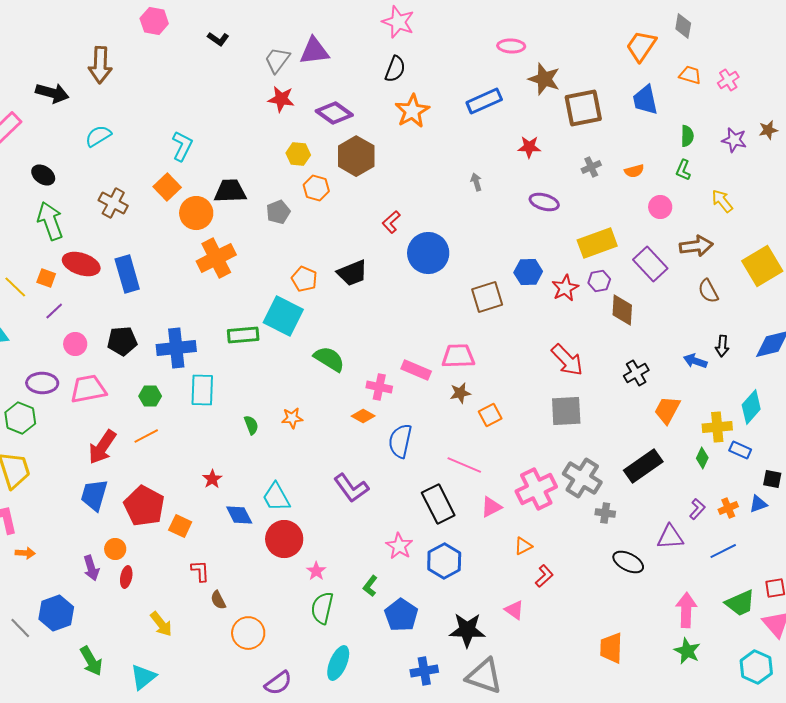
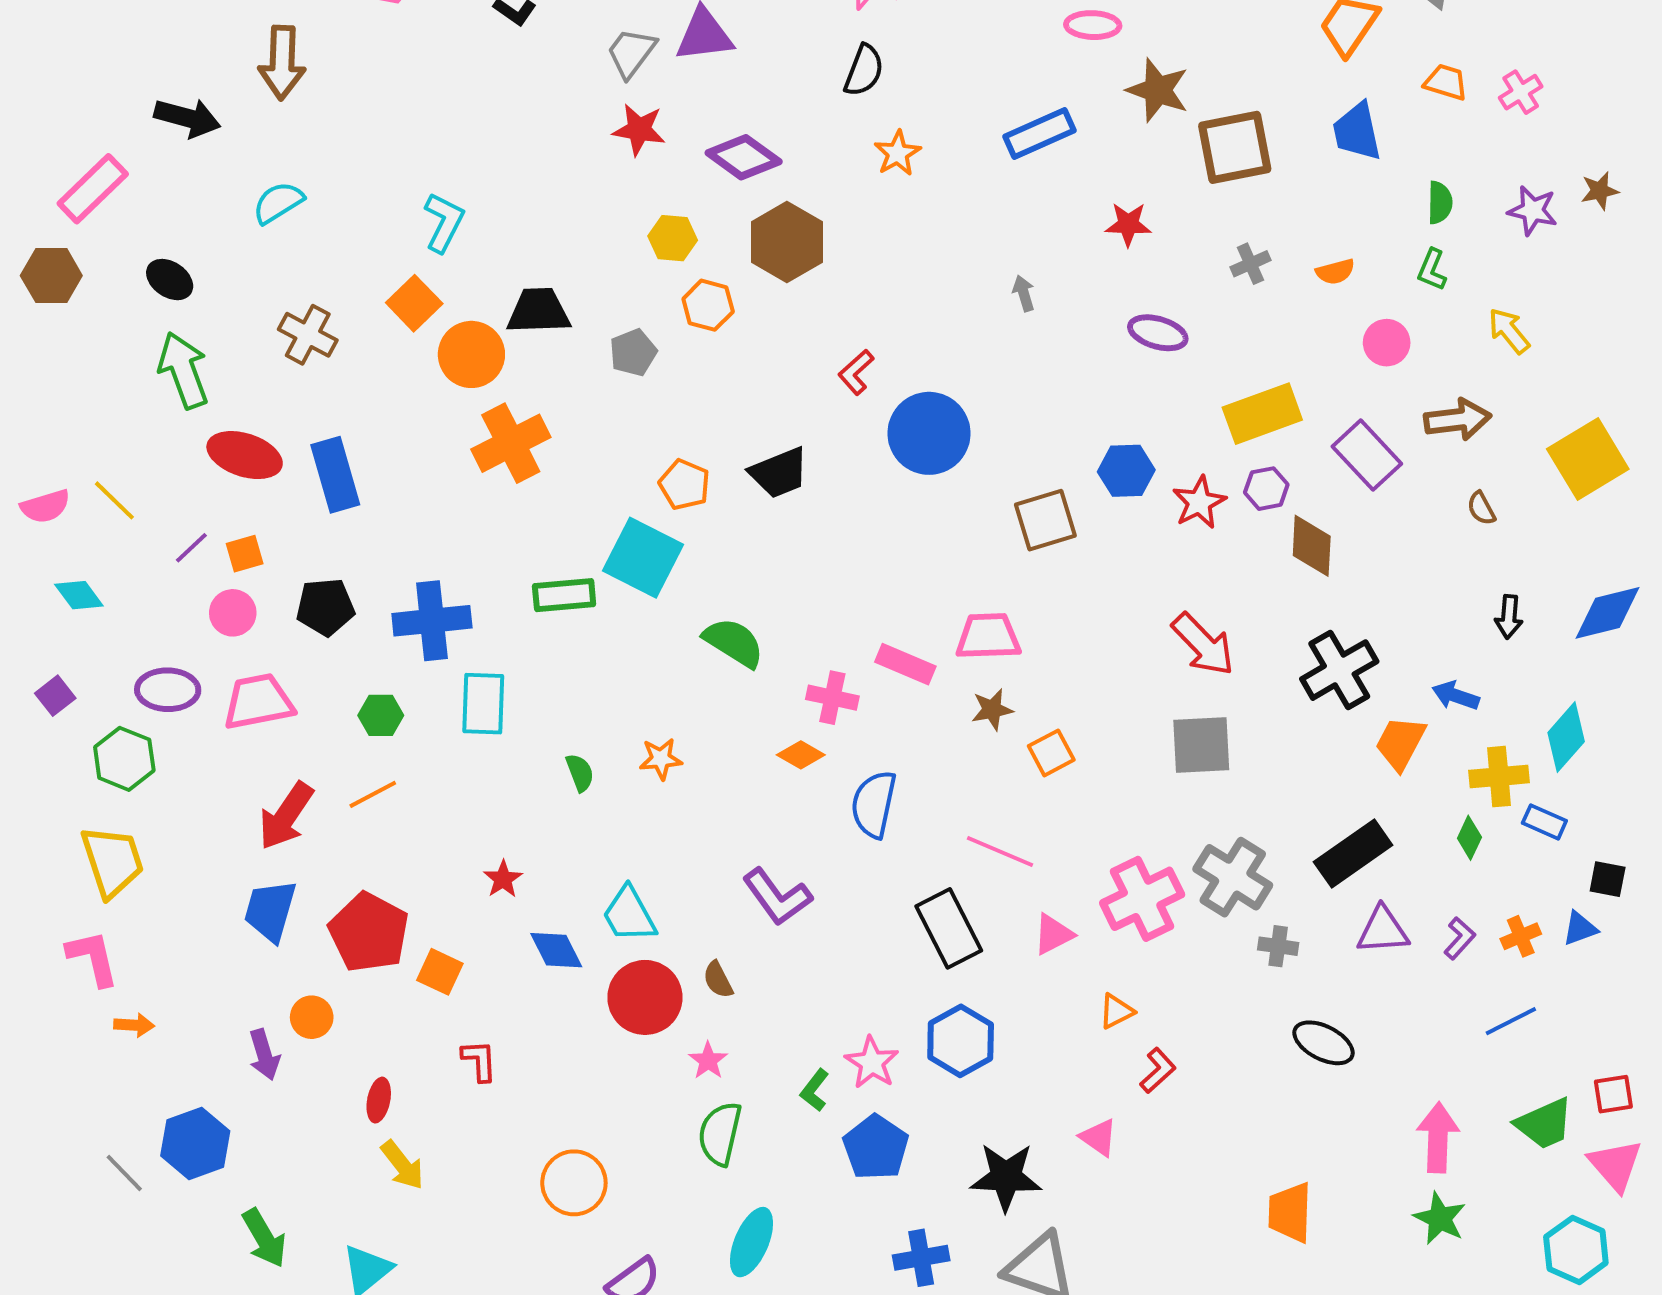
orange star: (412, 111) -> (897, 153), size x0.7
orange square: (46, 278) -> (245, 554), moved, turned -36
brown semicircle: (708, 291) -> (1481, 508), size x0.7
blue arrow: (695, 361) -> (1456, 696), moved
black cross: (636, 373) -> (1339, 670), size x1.5
purple triangle: (670, 537) -> (1383, 930), moved
pink star: (399, 546) -> (872, 1063), moved
red ellipse: (126, 577) -> (379, 1100), moved
brown semicircle: (218, 600) -> (718, 980), moved

